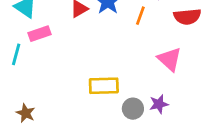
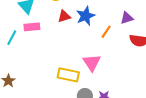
pink triangle: (170, 59) -> (92, 63), moved

